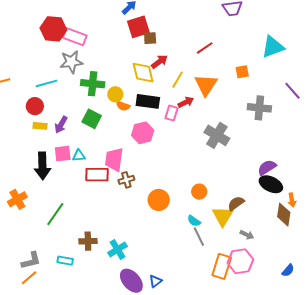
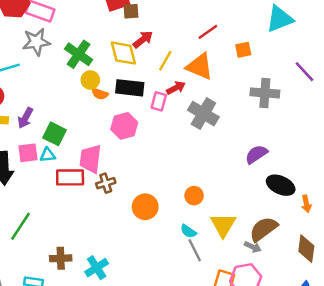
red line: (205, 48) -> (208, 32), moved
green cross: (93, 84) -> (79, 54), moved, turned 30
orange triangle: (206, 85) -> (200, 67), turned -40
green square: (92, 119) -> (54, 134), moved
gray cross: (217, 135) -> (203, 114), moved
purple semicircle: (267, 167) -> (256, 154), moved
brown semicircle: (236, 203) -> (263, 229), moved, size x1.4
brown diamond: (284, 215) -> (306, 249), moved

